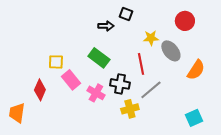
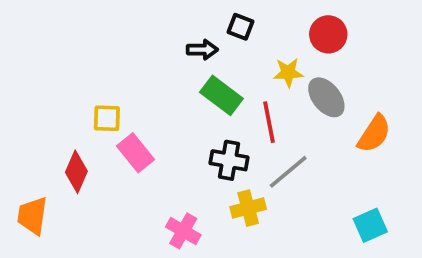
red circle: (185, 21) -> (328, 34), moved
green rectangle: (99, 58) -> (221, 95), moved
pink cross: (96, 93) -> (183, 231), moved

